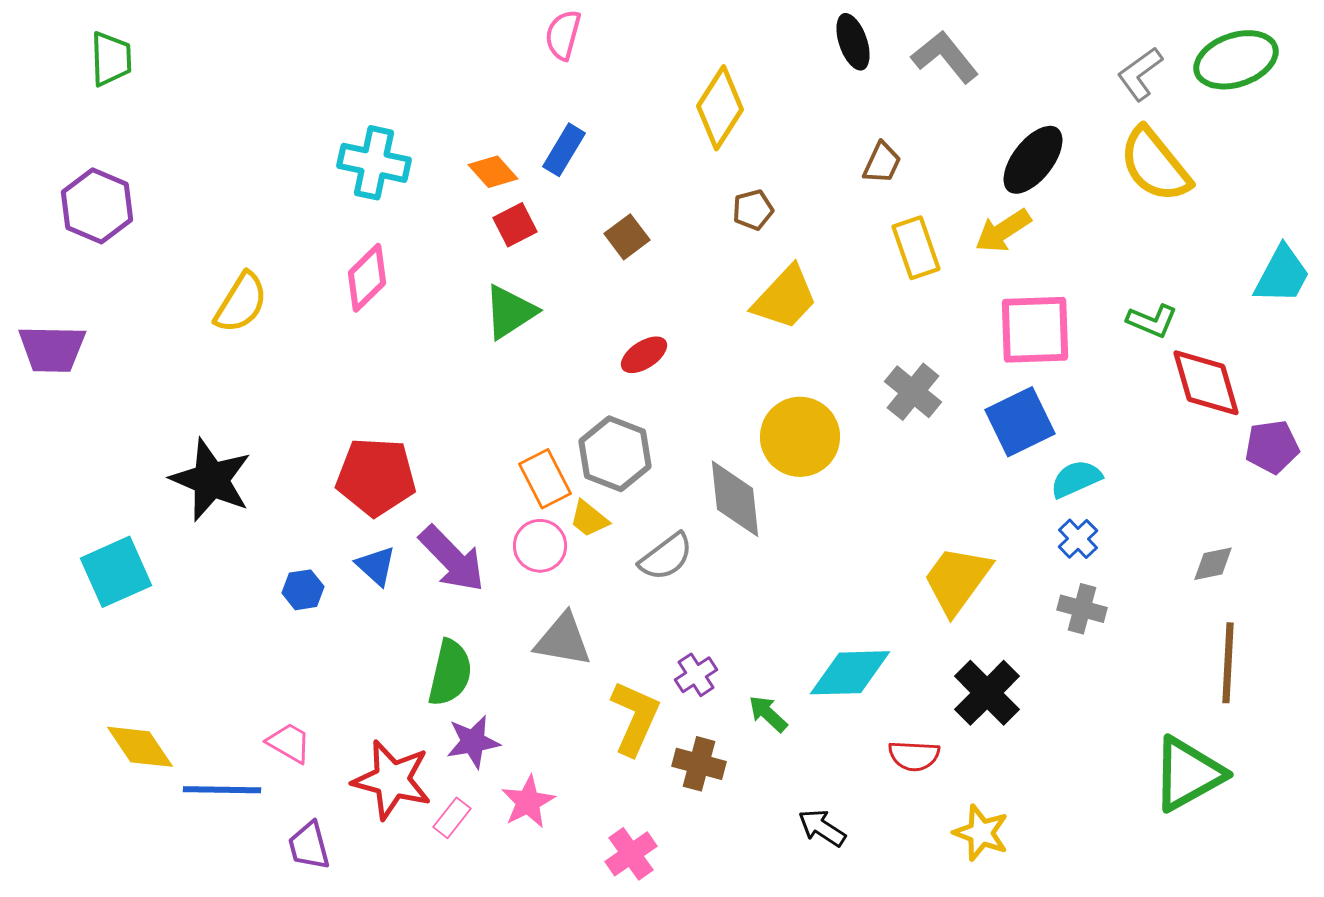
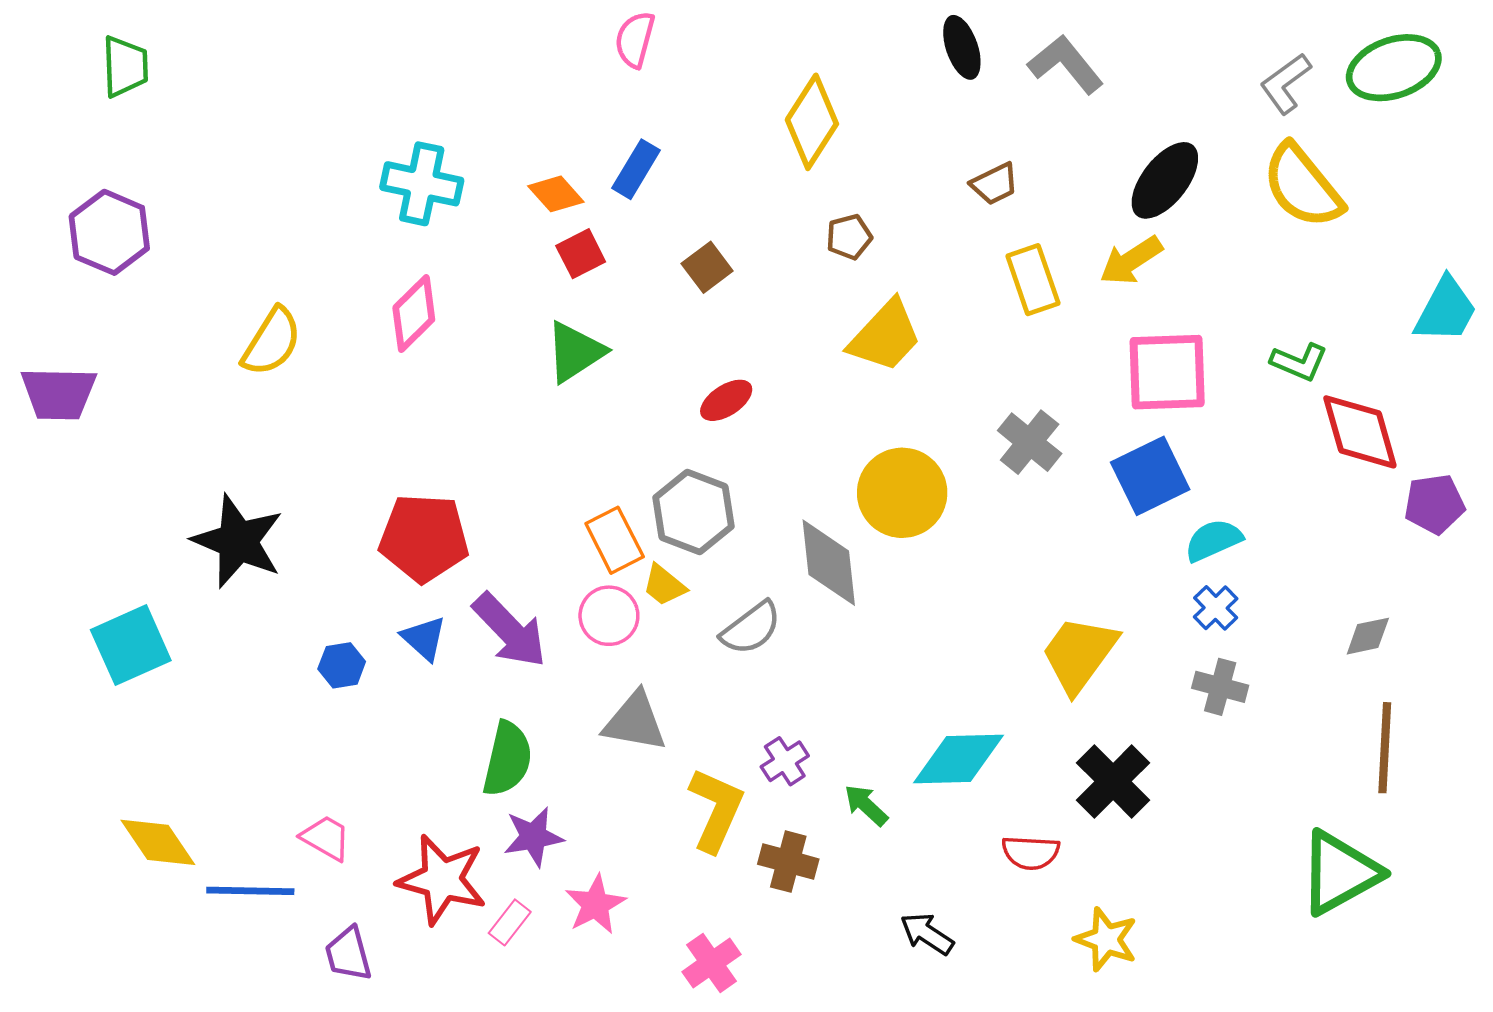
brown trapezoid: (882, 163) -> (995, 184), turned 39

